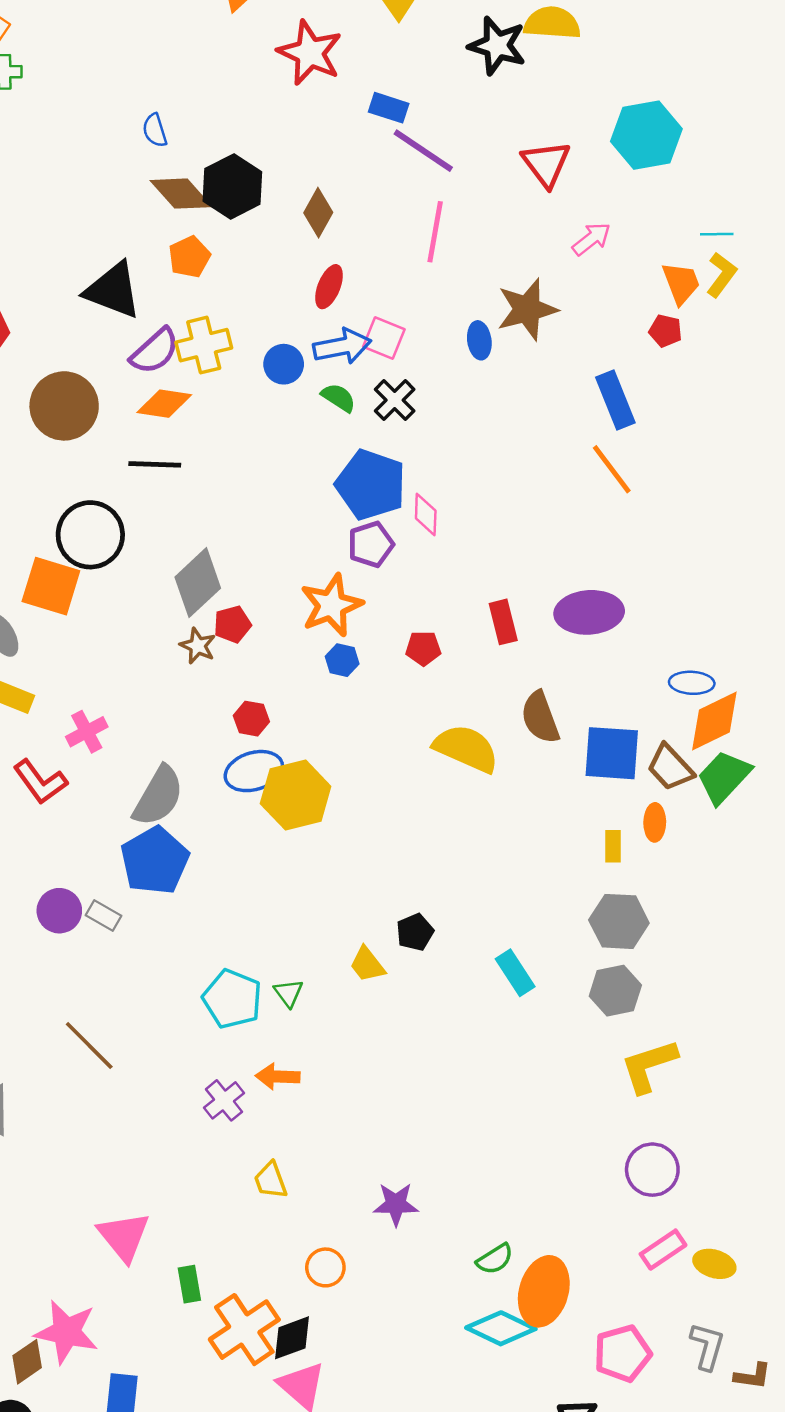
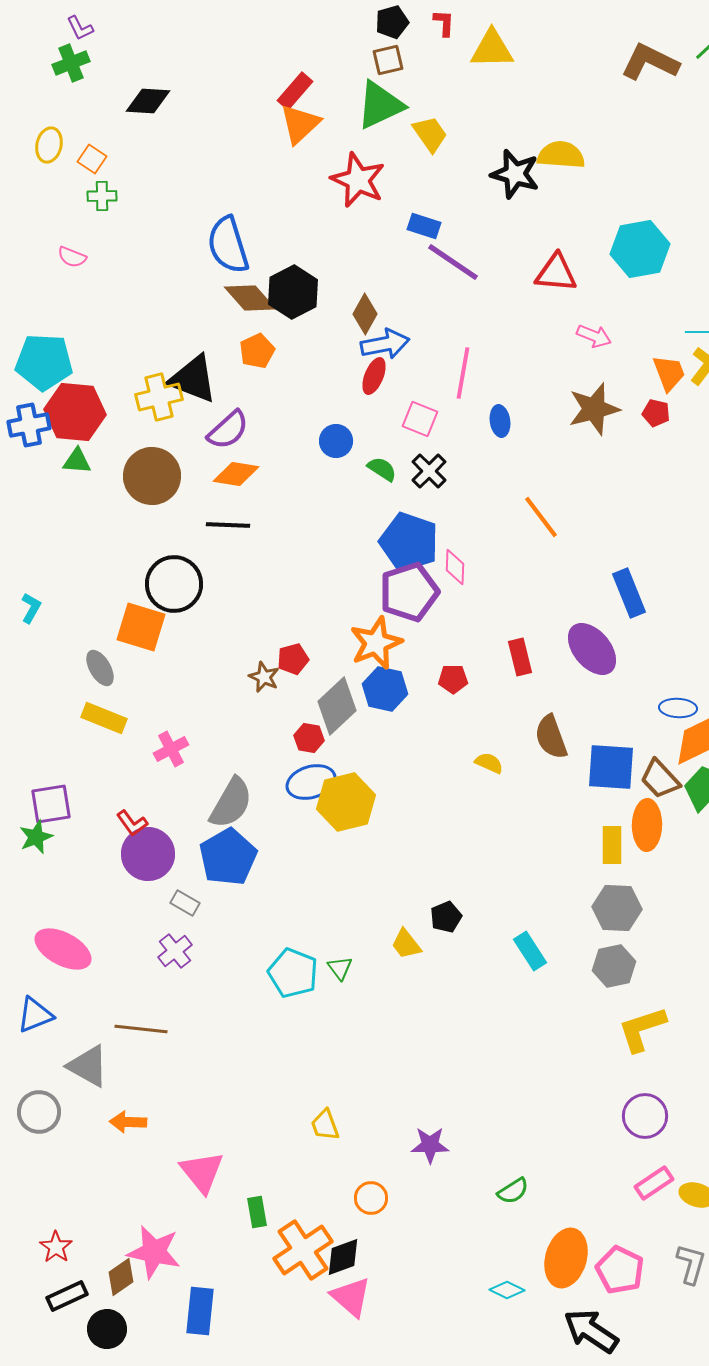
blue semicircle: (155, 130) -> (228, 245), size x2.0
red triangle: (546, 164) -> (556, 273), turned -48
pink line: (435, 232) -> (463, 373), moved
pink arrow: (591, 239) -> (594, 336), turned 60
brown star: (527, 309) -> (594, 409), moved
yellow cross: (204, 345) -> (159, 397), moved
blue arrow: (342, 346) -> (385, 344), moved
blue rectangle: (615, 400) -> (629, 593), moved
orange line: (612, 469) -> (541, 517), moved
purple pentagon: (371, 544) -> (409, 592), size x1.5
gray diamond: (198, 583) -> (337, 706), moved
purple ellipse: (589, 612) -> (592, 649), turned 54
blue hexagon: (342, 660) -> (385, 689), size x1.6
yellow semicircle: (466, 748) -> (489, 763), size x0.5
red L-shape: (40, 782) -> (132, 823), moved, size x0.7
orange ellipse: (655, 822) -> (647, 825), size x1.6
yellow rectangle: (613, 846) -> (612, 845), size x1.4
purple circle: (59, 911) -> (148, 854), moved, size x1.4
brown line: (89, 1046) -> (141, 1029), moved, turned -39
orange arrow: (278, 1077) -> (128, 1122), moved
purple cross: (224, 1100) -> (175, 951), moved
orange ellipse: (544, 1291) -> (566, 1258), moved
cyan diamond: (501, 1328) -> (507, 1290), moved, size x0.6
pink pentagon: (623, 1353) -> (620, 1270), turned -30

